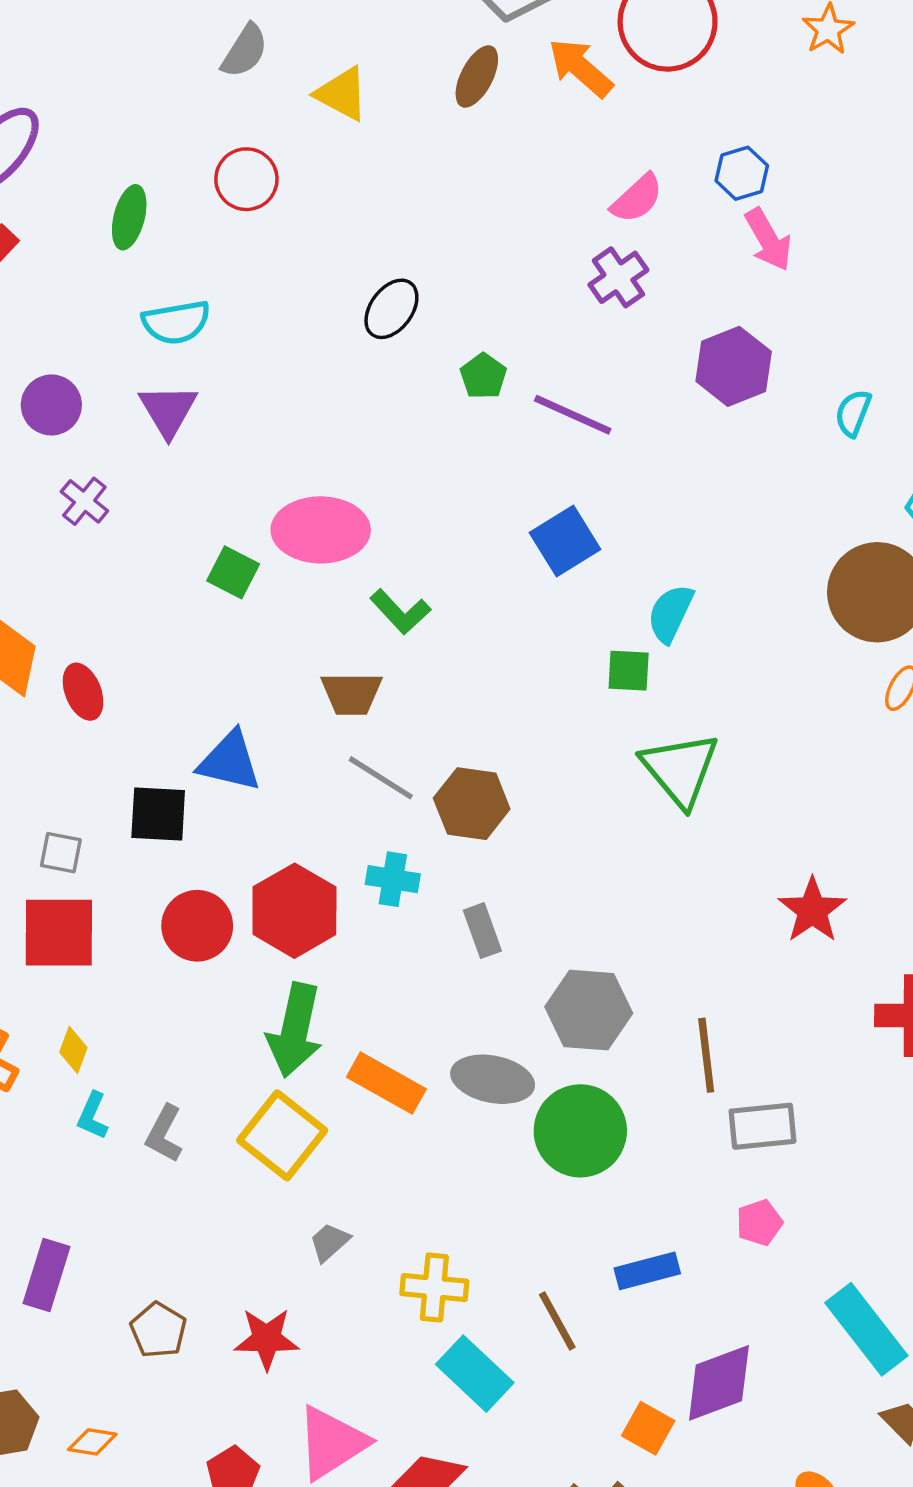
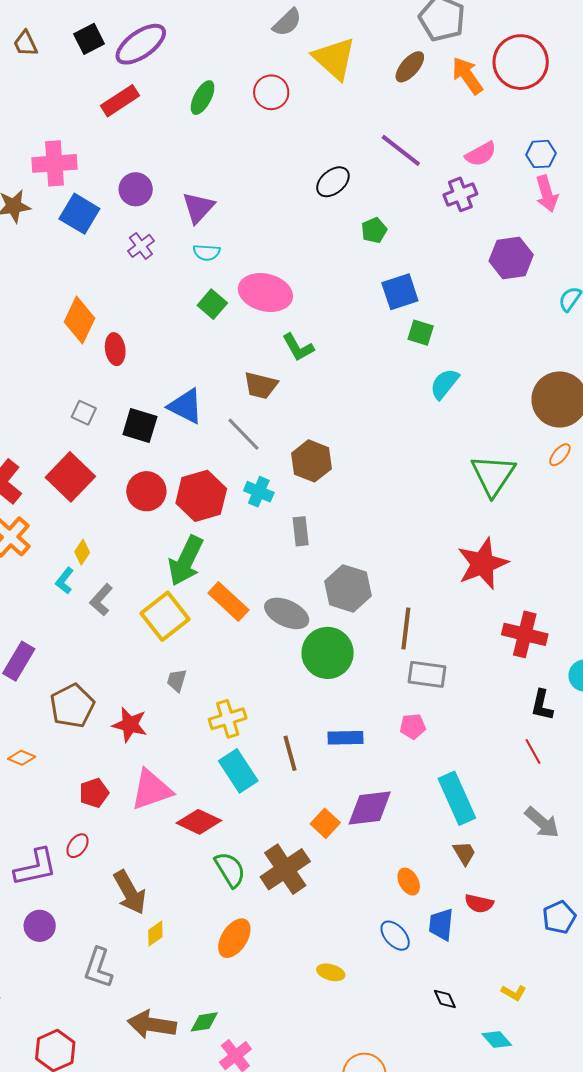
yellow triangle: (342, 94) -> (334, 58), size x1.4
cyan semicircle: (176, 322) -> (207, 252), moved, size x0.7
purple line: (573, 415) -> (401, 150), moved
blue square: (565, 541) -> (400, 292), moved
green square: (629, 671) -> (421, 333), moved
green triangle: (680, 769) -> (493, 475), moved
gray line: (381, 778) -> (244, 434), moved
gray square: (61, 853) -> (84, 413), moved
red star: (812, 910) -> (483, 564), size x1.4
red square: (59, 933) -> (70, 477), turned 30
yellow diamond: (73, 1050) -> (82, 552), moved
gray trapezoid: (329, 1242) -> (177, 680), turned -45
yellow cross: (434, 1287) -> (228, 719), turned -36
brown pentagon: (158, 1330) -> (72, 706), size x1.4

